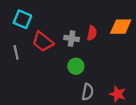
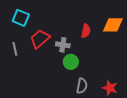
gray cross: (72, 38) -> (63, 45), moved
red trapezoid: (43, 42) -> (40, 39), turned 100

